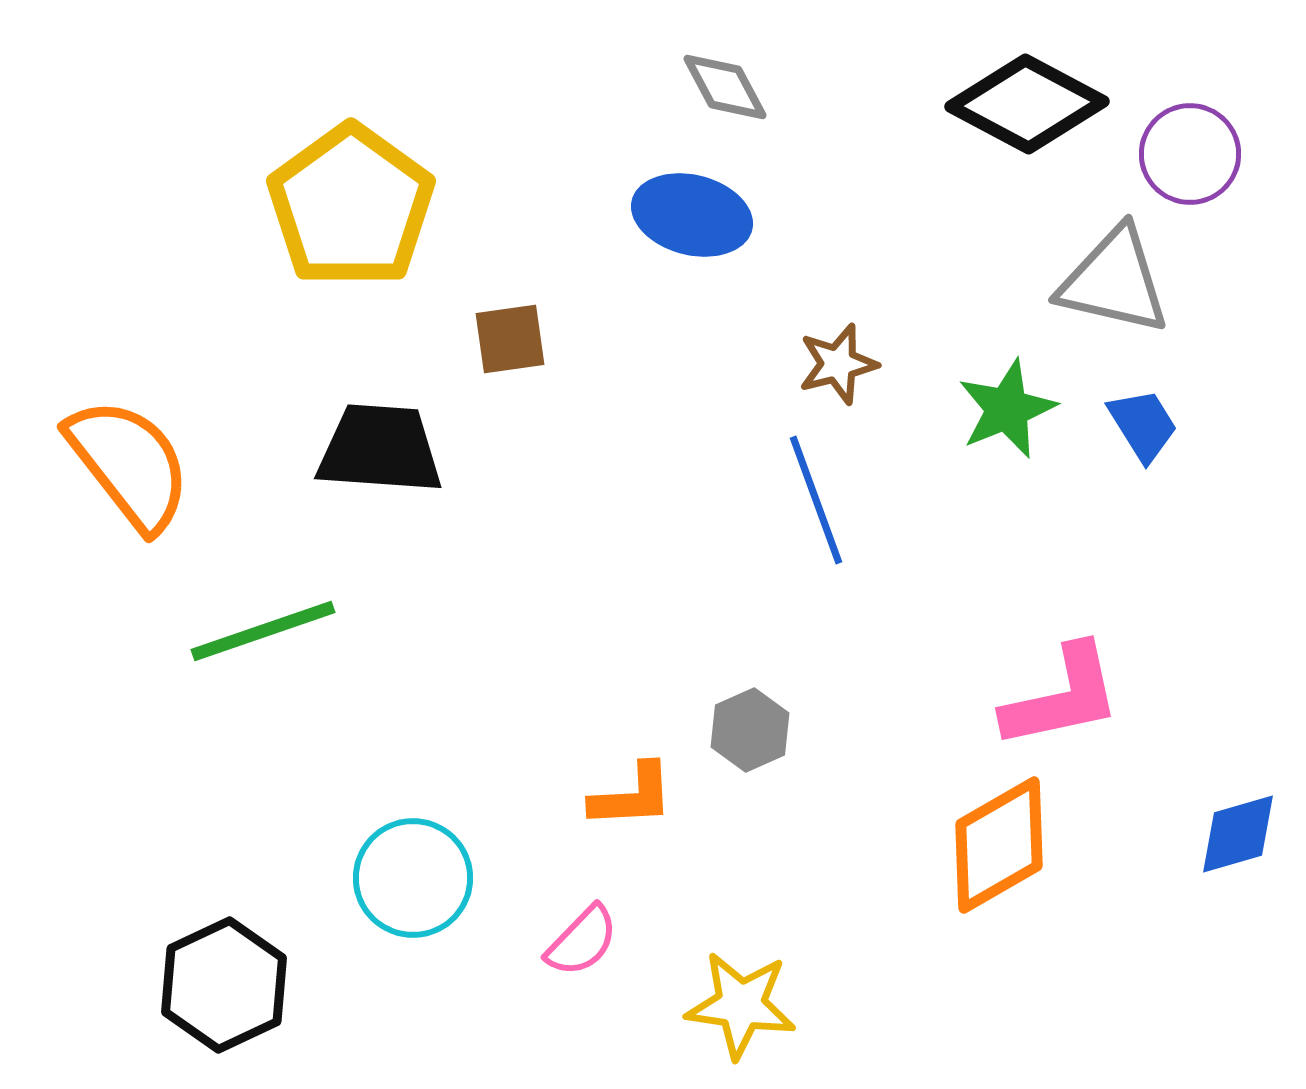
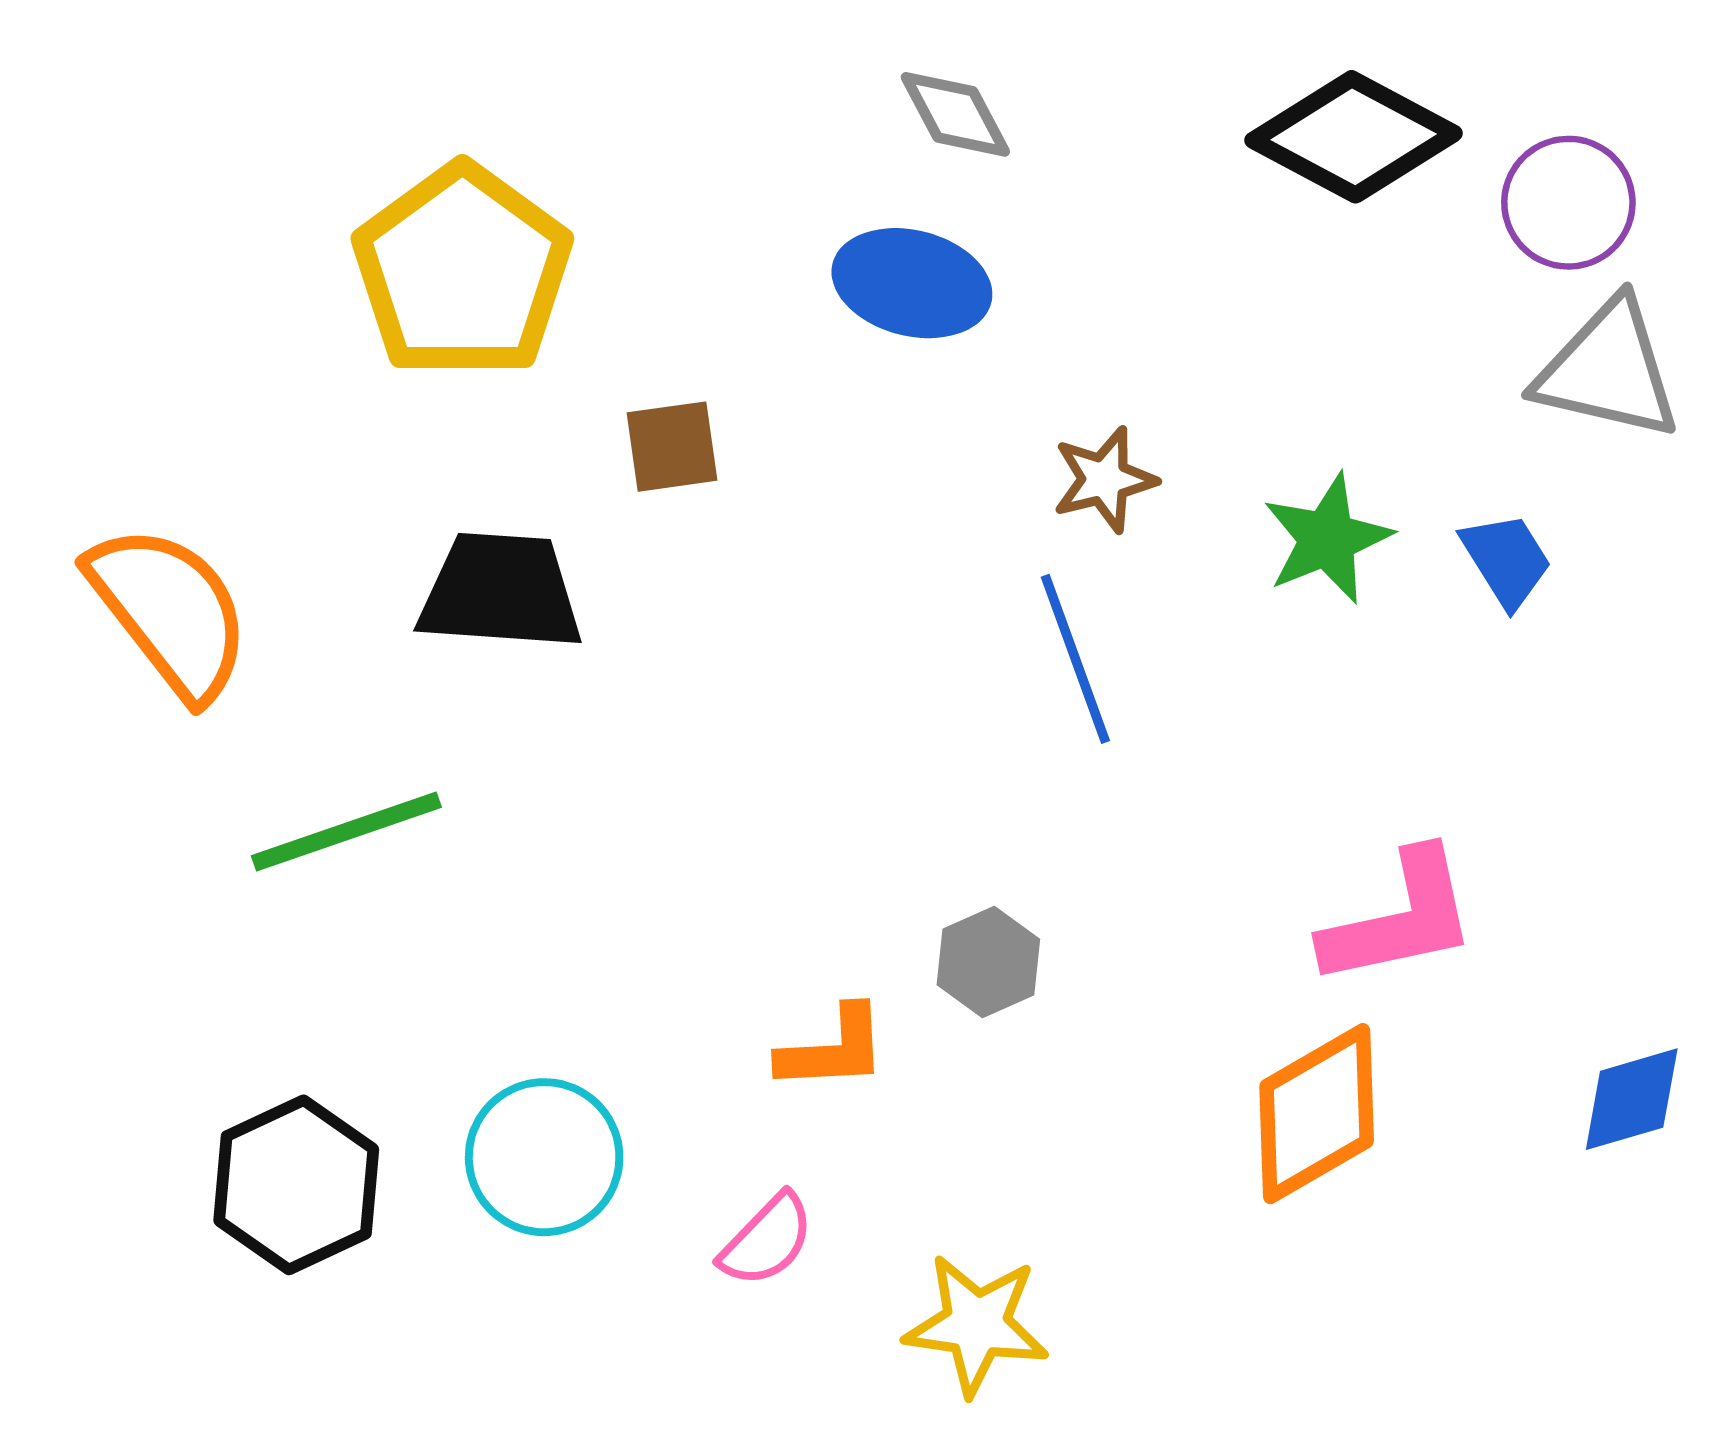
gray triangle: (1114, 281) -> (1608, 370), moved
black hexagon: (224, 985) -> (296, 1185), moved

